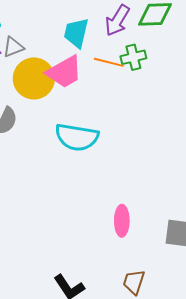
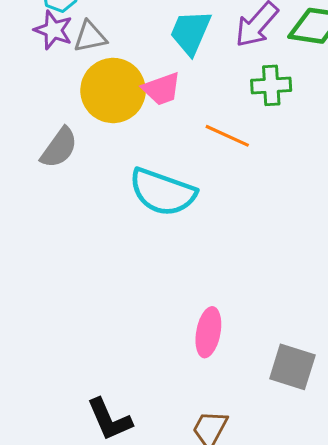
orange line: (109, 62) -> (227, 136), moved
pink trapezoid: (64, 72) -> (162, 89), size x0.7

